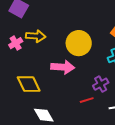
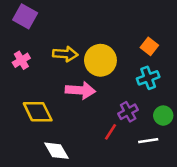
yellow arrow: (36, 36) -> (65, 54), moved
red line: (87, 100) -> (110, 132), turned -40

